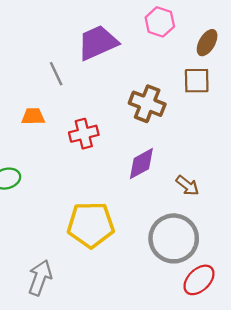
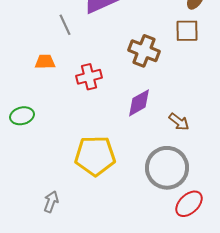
gray arrow: (40, 278) -> (51, 202), size x0.7

